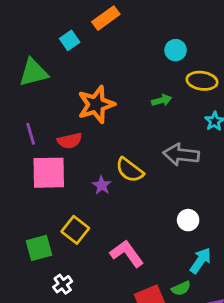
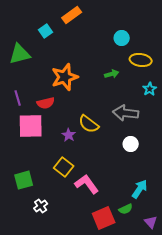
white circle: (188, 220) -> (131, 144), moved
yellow square: (75, 230) -> (64, 167), moved

